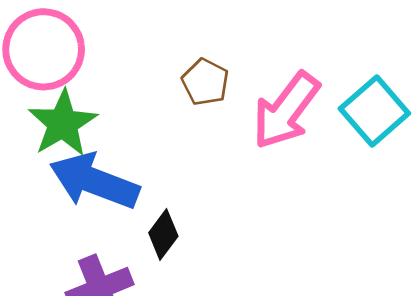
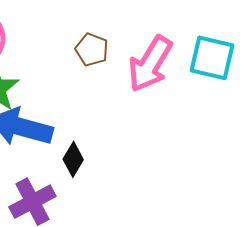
cyan square: (374, 111) -> (212, 58), turned -30

